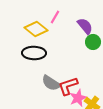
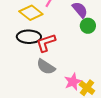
red L-shape: (68, 86) -> (46, 43), moved

